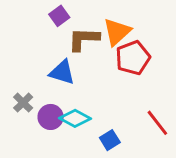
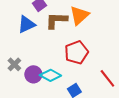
red pentagon: (133, 58) -> (76, 52), moved
blue triangle: (62, 72) -> (26, 24), moved, turned -42

